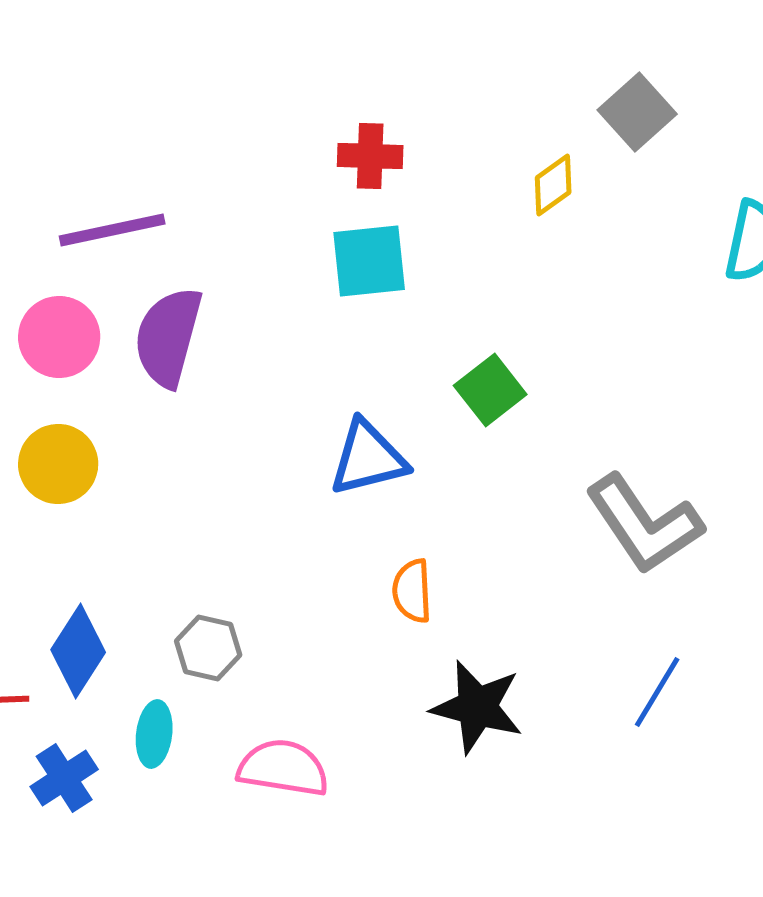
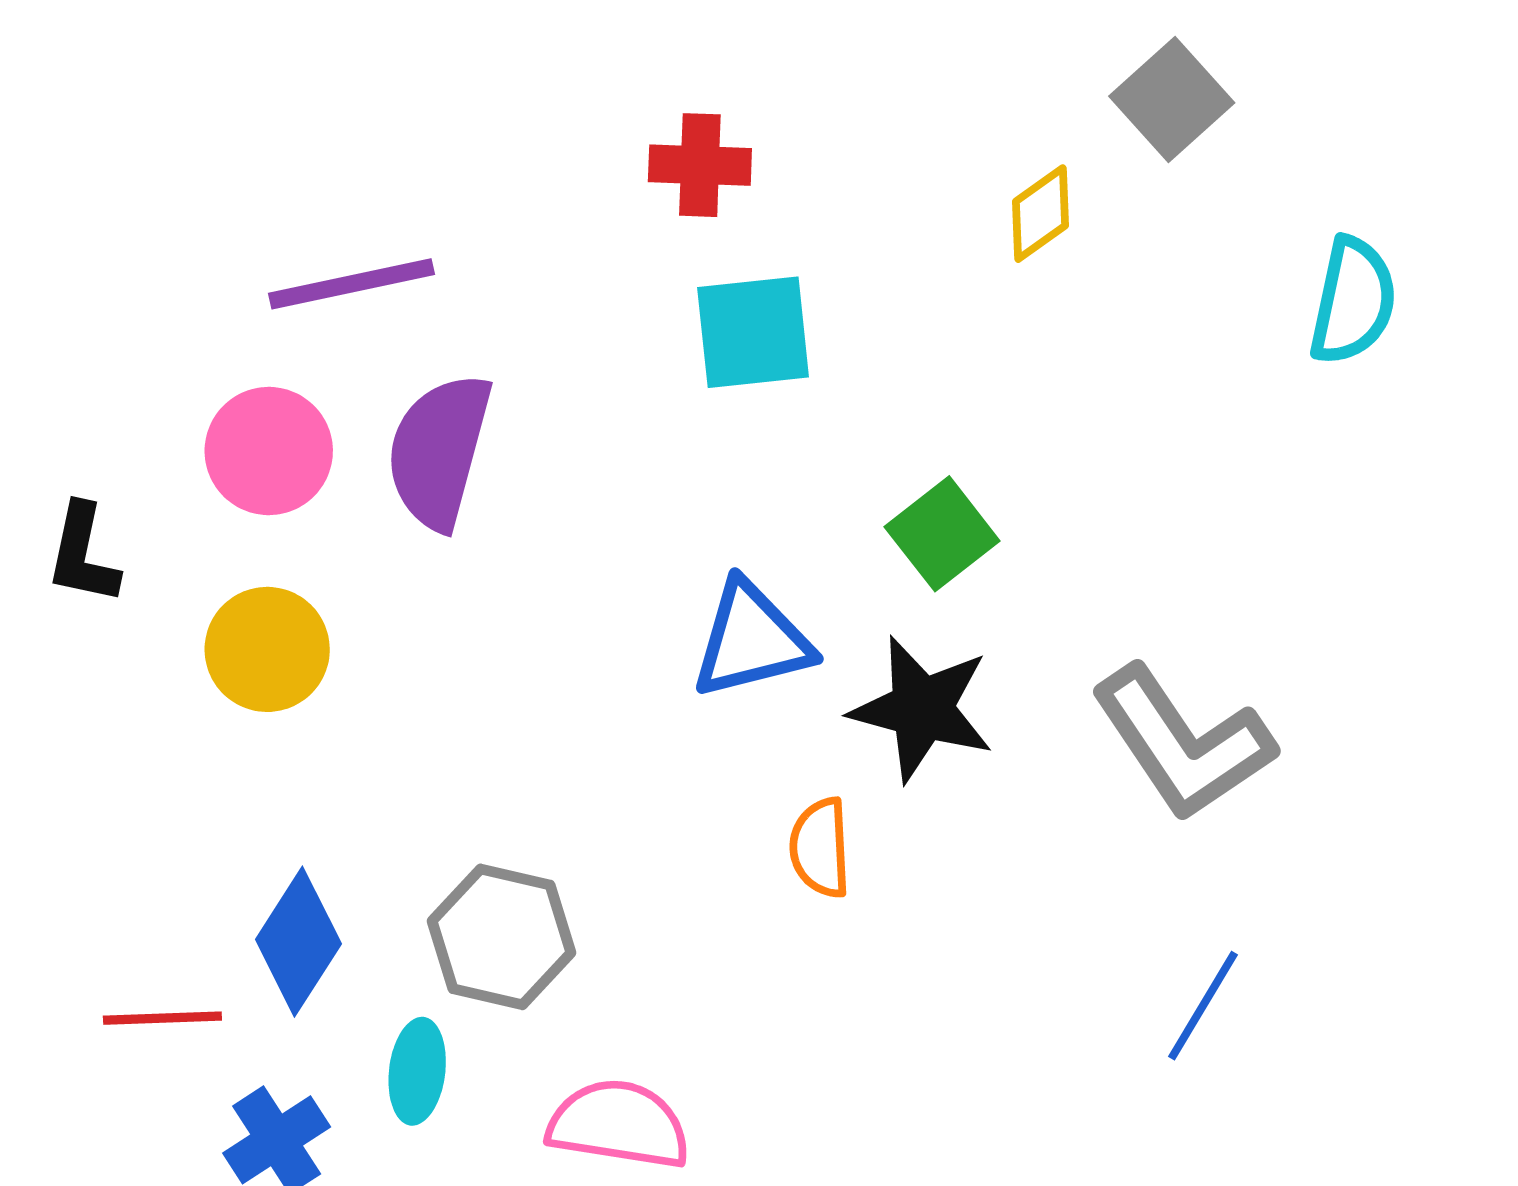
red cross: (370, 156) -> (700, 165), moved
gray hexagon: (208, 648) -> (502, 937), size x1.4
black star: (477, 707) -> (922, 709), moved

